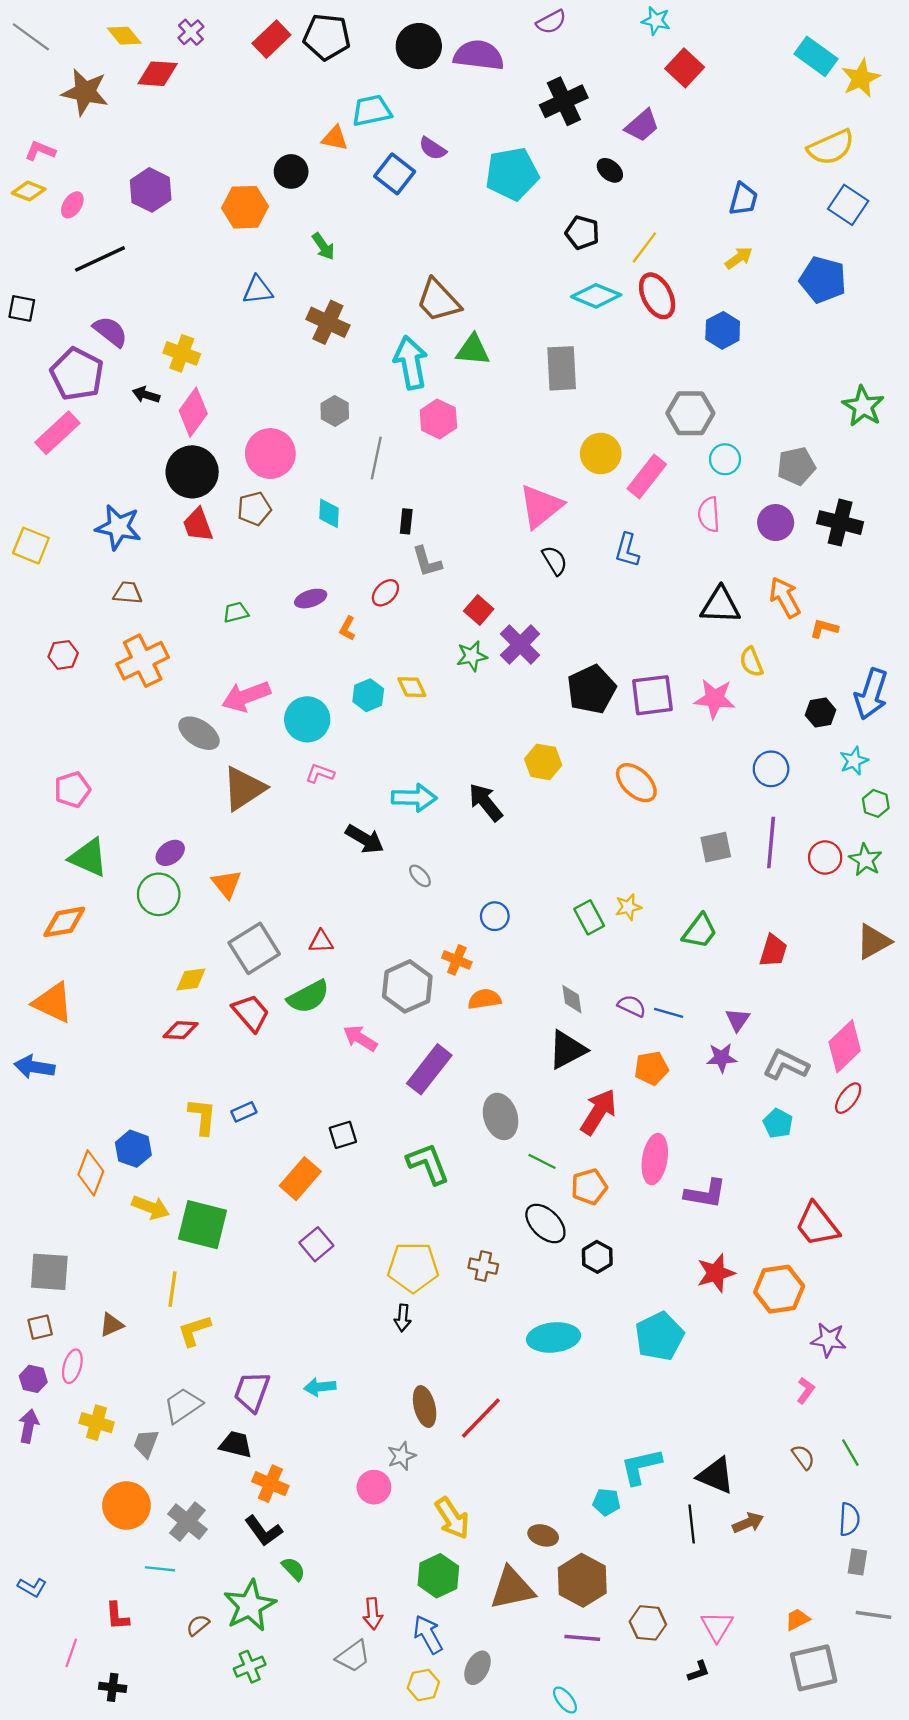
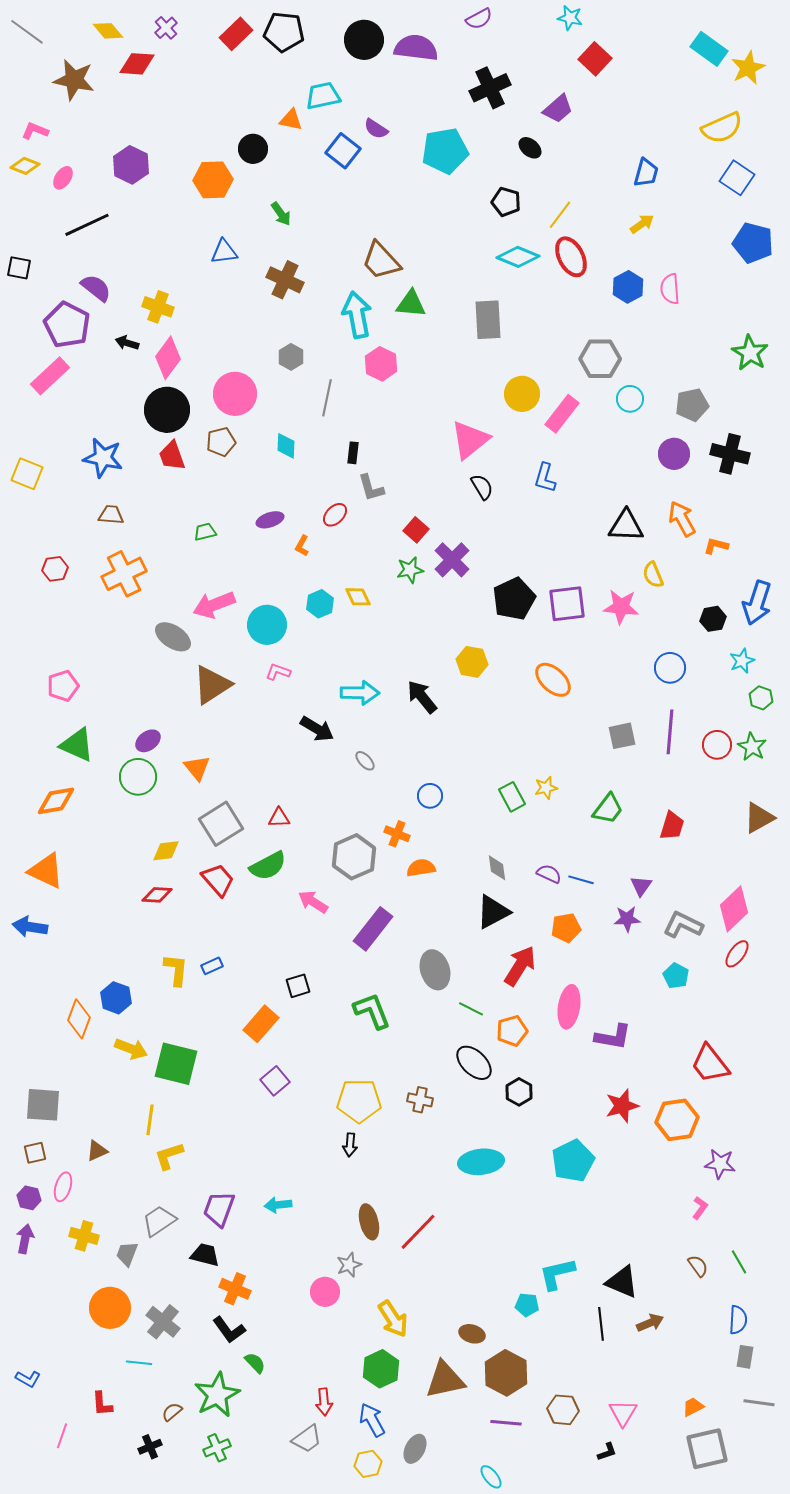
blue pentagon: (823, 280) -> (753, 243), moved
pink semicircle: (709, 514) -> (670, 289), moved
black cross: (113, 1687) -> (150, 1447), moved, turned -30

